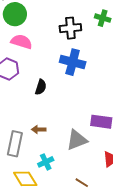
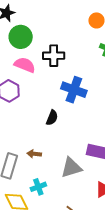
black cross: (70, 28) -> (54, 56), moved
black semicircle: (41, 87) -> (52, 118), moved

